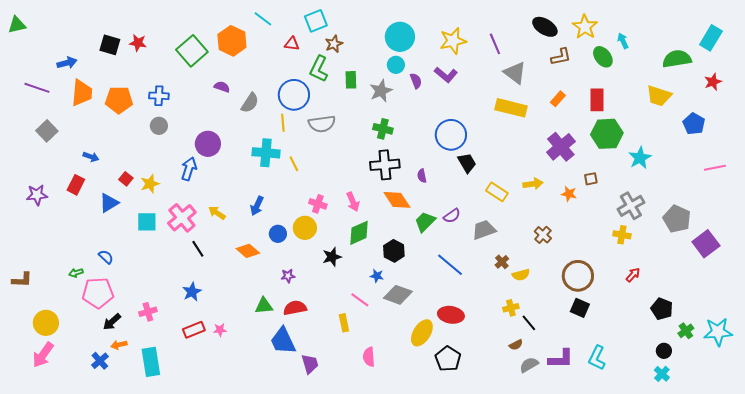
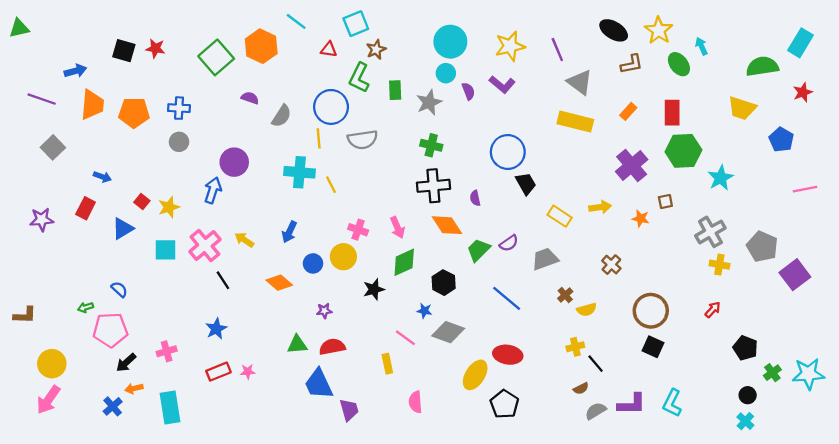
yellow cross: (622, 235) -> (719, 265), moved

